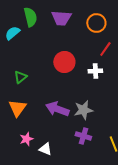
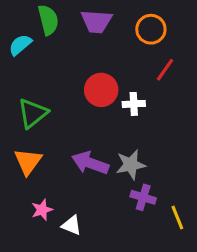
white cross: (95, 71) -> (134, 104), moved
green triangle: (20, 77) -> (33, 113), size x1.5
purple cross: (83, 136) -> (143, 197), moved

